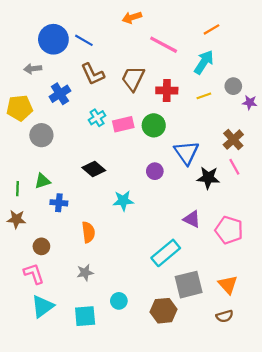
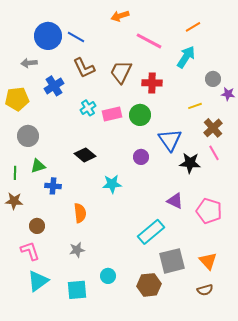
yellow line: (204, 96) -> (195, 106), moved
gray circle: (41, 135) -> (28, 136), moved

